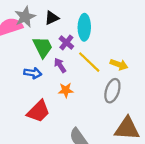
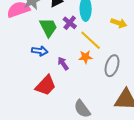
purple arrow: (60, 65) -> (63, 63), moved
yellow arrow: (119, 65) -> (119, 23), moved
orange star: (66, 90) -> (86, 57), moved

